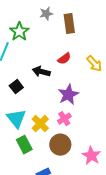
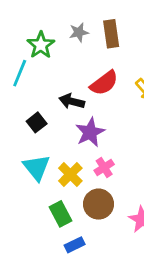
gray star: (46, 14) -> (79, 32), moved
red semicircle: (64, 59) -> (104, 83), size x1.5
purple star: (68, 95) -> (90, 132), moved
green rectangle: (24, 145) -> (61, 214), moved

